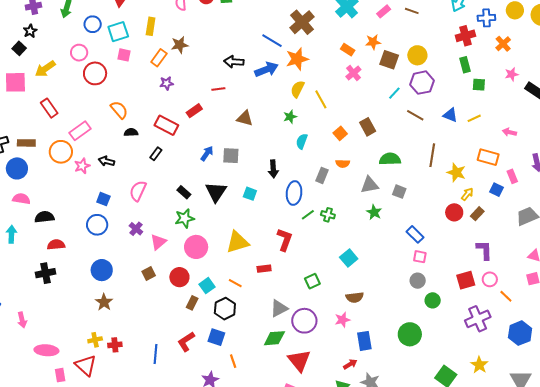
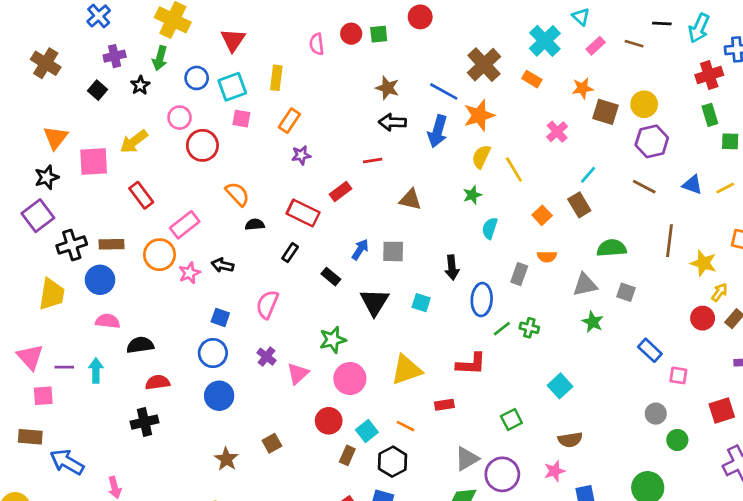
black star: (30, 31) -> (140, 85), moved
brown star: (180, 45) -> (387, 88), moved, turned 30
black square: (19, 48) -> (98, 90), moved
orange rectangle: (348, 50) -> (532, 79), moved
blue arrow: (266, 69) -> (438, 131), turned 130
cyan line: (394, 93) -> (588, 175), moved
black rectangle: (184, 192) -> (331, 277), moved
red L-shape: (285, 240) -> (471, 364), turned 75
pink square: (420, 257) -> (678, 375), moved
blue circle: (102, 270) -> (219, 396), moved
brown square: (149, 274) -> (272, 443), moved

